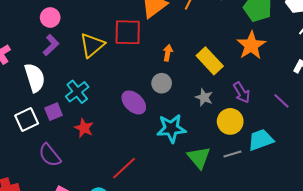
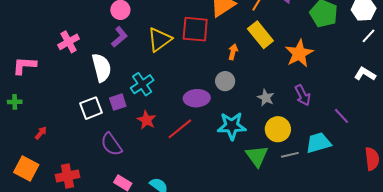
orange star: (251, 45) -> (299, 53), moved
yellow rectangle: (210, 61) -> (260, 35), moved
purple line: (281, 101) -> (341, 116), moved
purple ellipse: (134, 102) -> (197, 98), turned -50
yellow circle: (230, 121) -> (278, 129), moved
red line: (124, 168) -> (180, 129), moved

